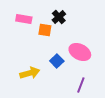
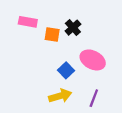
black cross: (59, 17) -> (73, 28), moved
yellow arrow: (30, 73) -> (60, 96), moved

